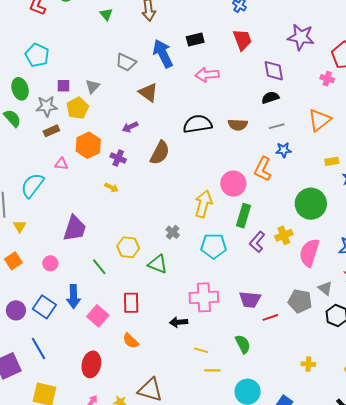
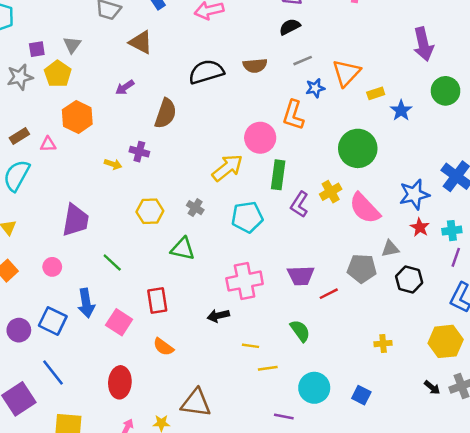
orange triangle: (319, 120) -> (346, 73), moved
brown rectangle: (51, 131) -> (19, 136), moved
purple cross: (118, 158) -> (139, 152), moved
yellow arrow: (203, 204) -> (227, 168), turned 44
yellow hexagon: (128, 247) -> (150, 211), moved
pink semicircle: (309, 253) -> (365, 208), turned -52
gray triangle: (325, 288) -> (390, 249), turned -42

